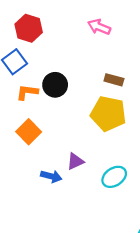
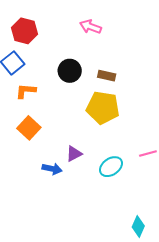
black circle: (55, 85) -> (70, 71), moved

